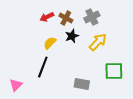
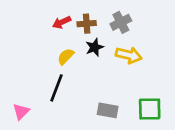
brown cross: (66, 18) -> (87, 24), turned -32
yellow arrow: (98, 42) -> (129, 55), turned 60
green square: (114, 71) -> (150, 109), moved

